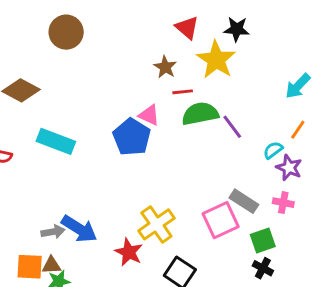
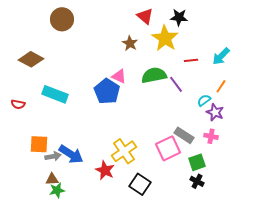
red line: (183, 92) -> (191, 60), moved
orange square: (30, 267) -> (39, 144), moved

